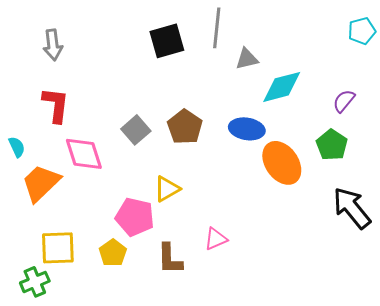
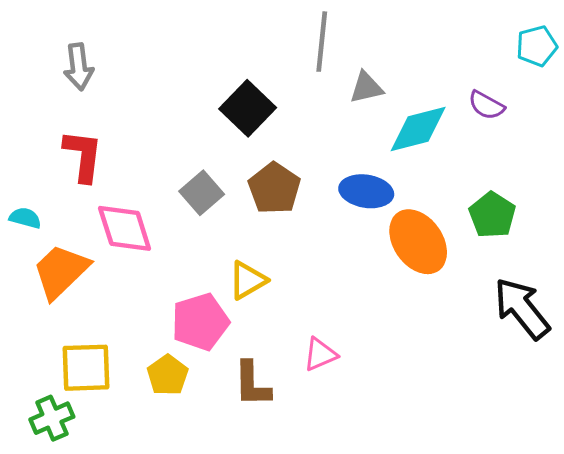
black square: (167, 41) -> (248, 108), moved, turned -30
purple semicircle: (344, 101) -> (486, 105), moved, turned -100
cyan semicircle: (17, 147) -> (25, 218), turned -50
pink pentagon: (135, 217) -> (200, 322), turned -30

